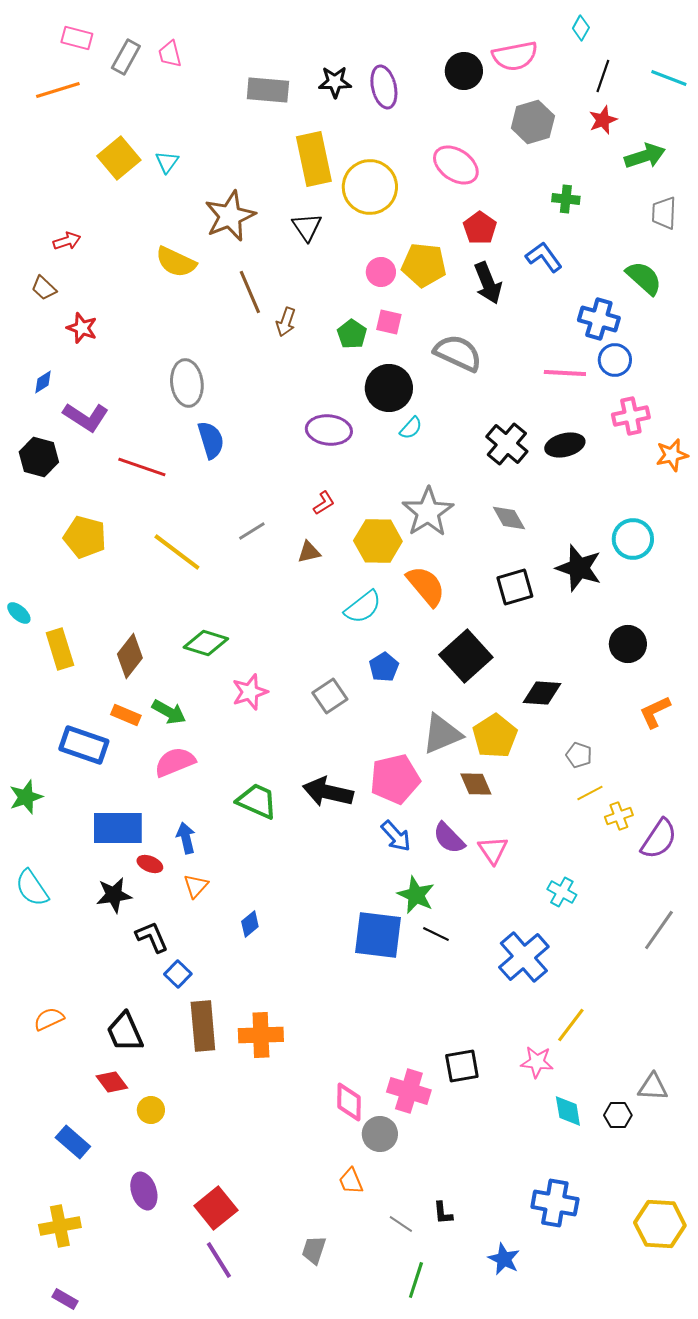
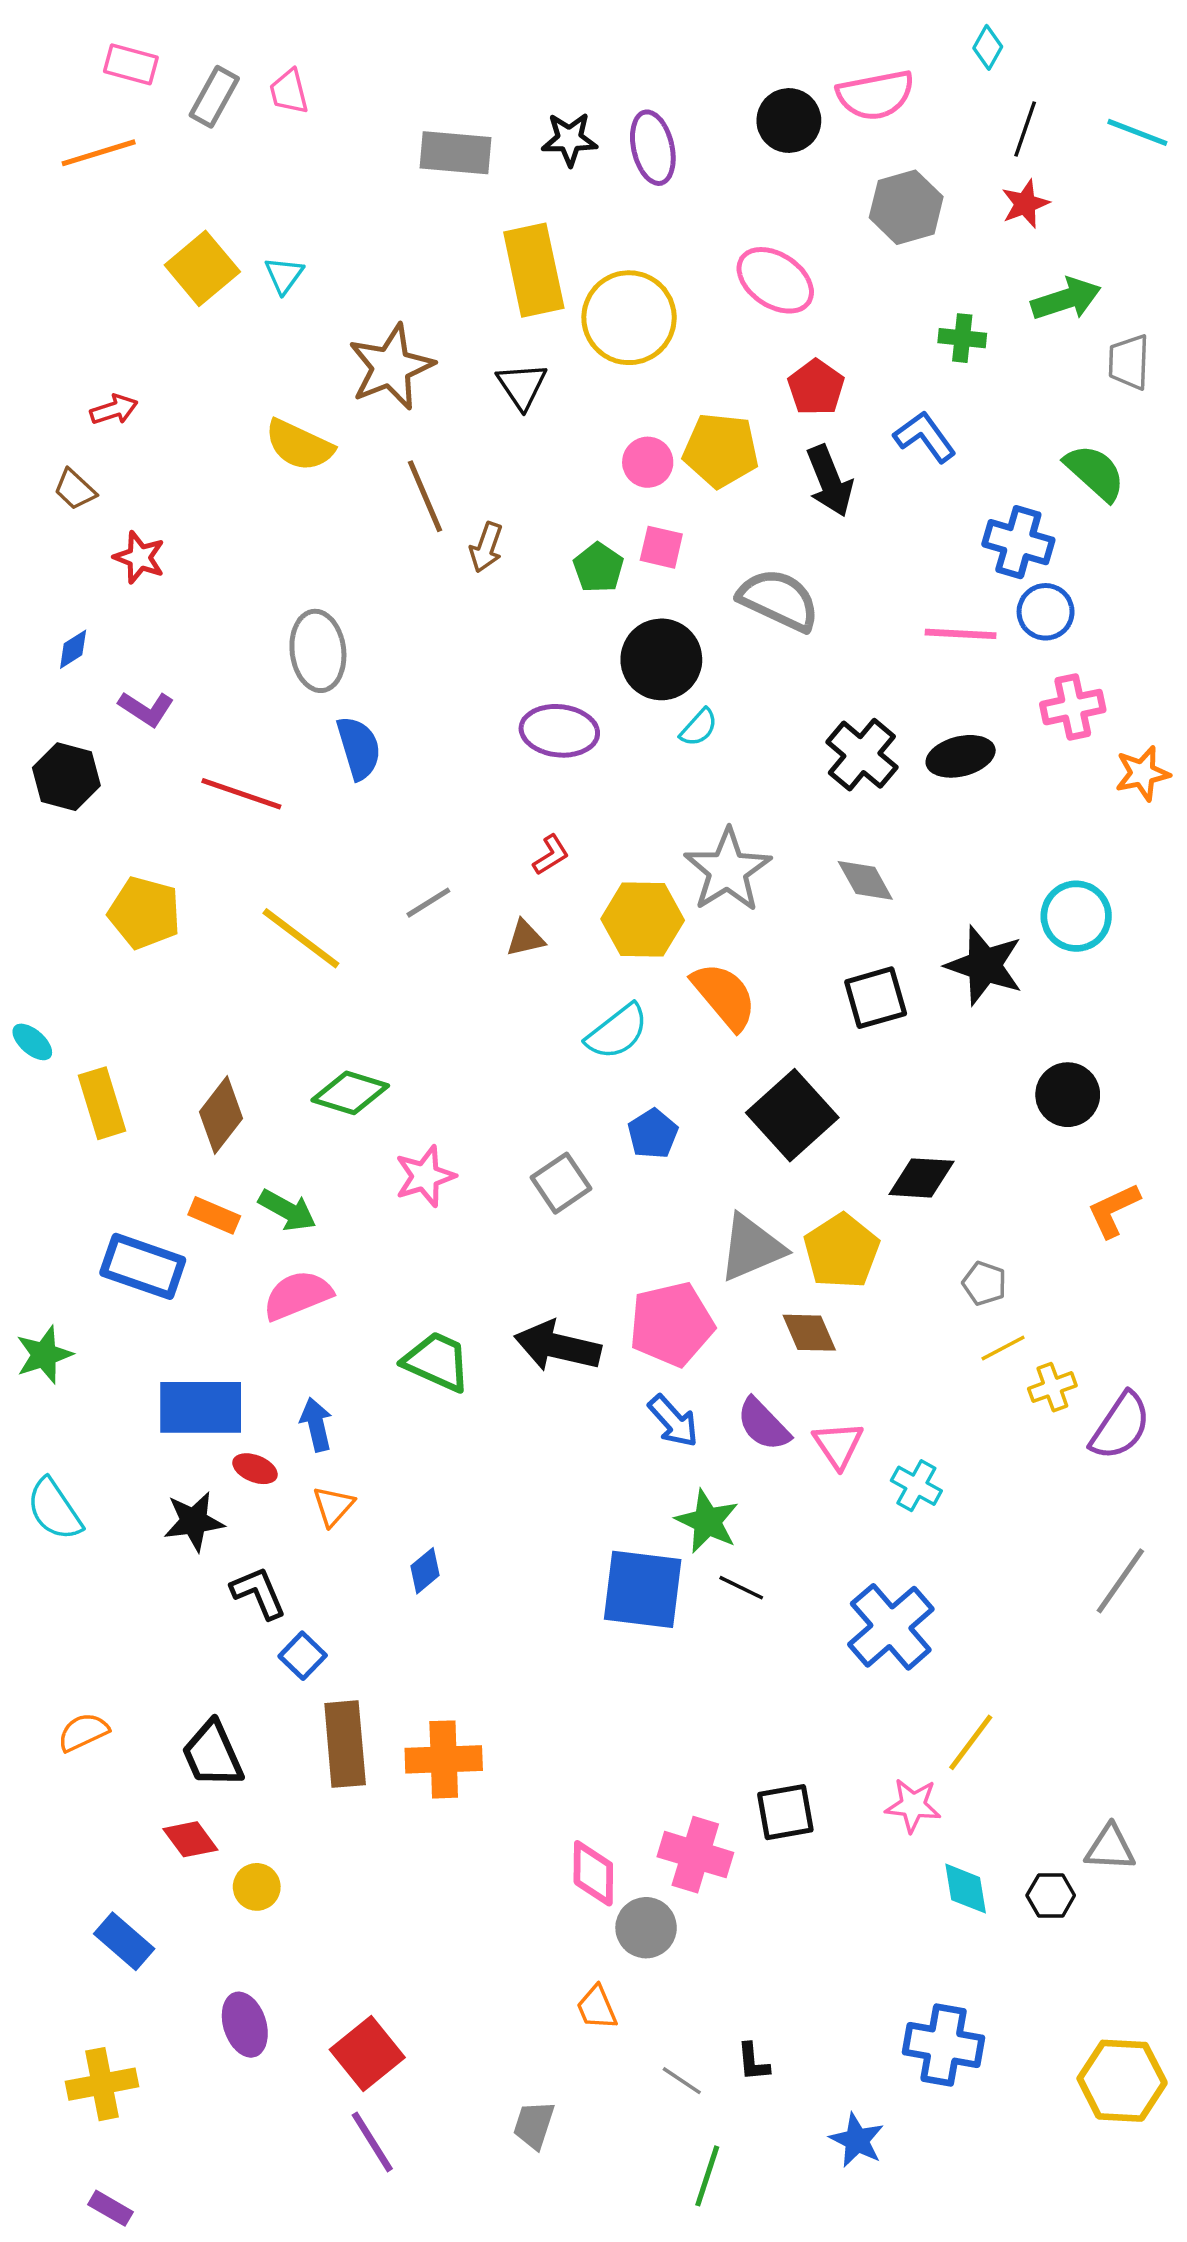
green arrow: (645, 156) -> (1066, 299), moved
purple L-shape: (86, 417) -> (146, 709), size x0.7
cyan cross: (562, 892) -> (916, 1486), moved

